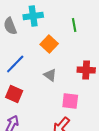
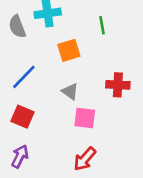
orange square: (49, 44) -> (69, 50), turned 30
pink square: (70, 101) -> (85, 118), moved

